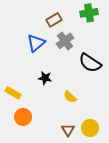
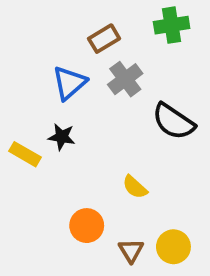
black star: (45, 78) -> (62, 137), moved
yellow rectangle: (13, 93) -> (25, 154), moved
orange circle: (23, 117) -> (87, 226), moved

